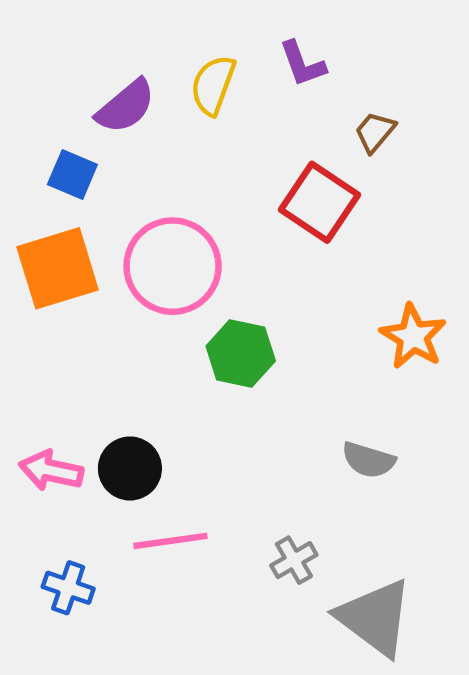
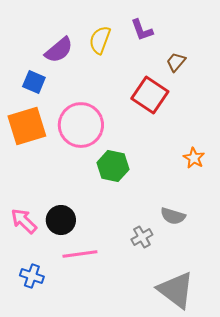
orange star: (413, 336) -> (194, 158), size x0.7
pink arrow: (51, 471) -> (24, 221), turned 32
gray cross: (294, 560) -> (142, 237), moved

